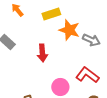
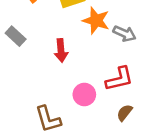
red L-shape: (87, 75) -> (119, 79), turned 130

